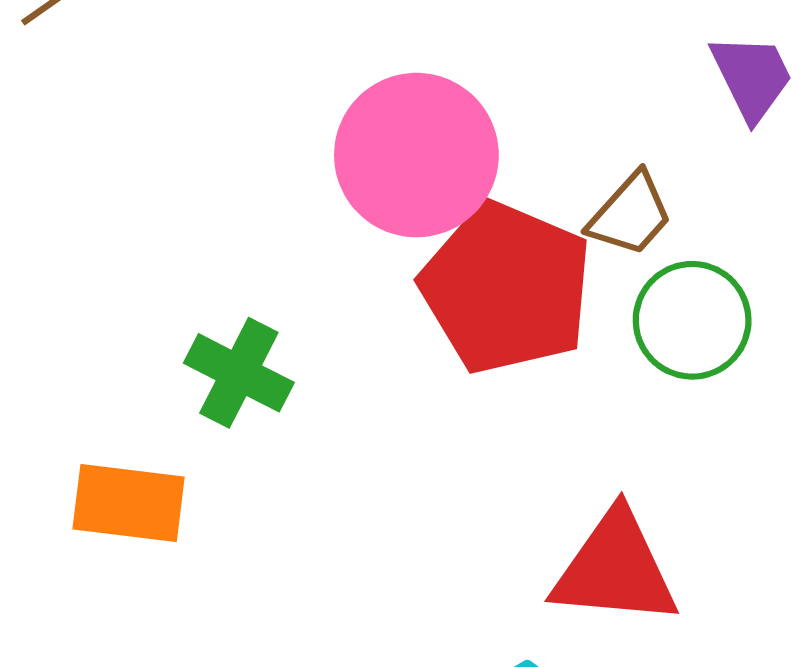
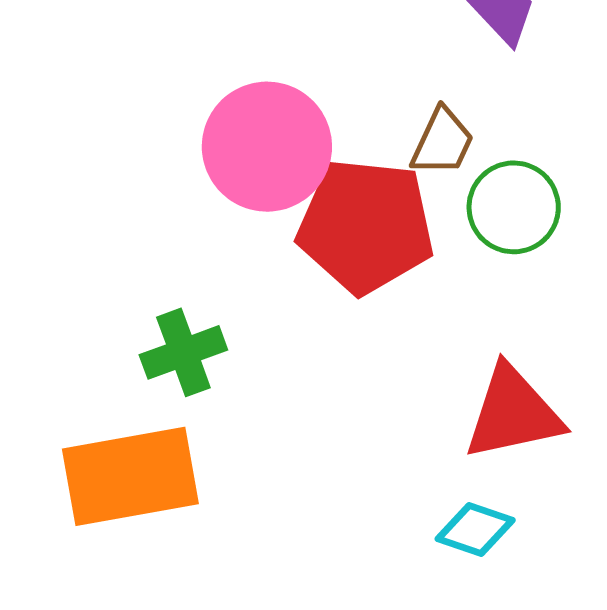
green cross: (239, 373) -> (183, 352), turned -30
orange rectangle: (129, 503) -> (130, 476), size x1.5

